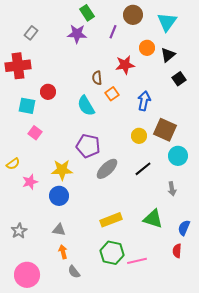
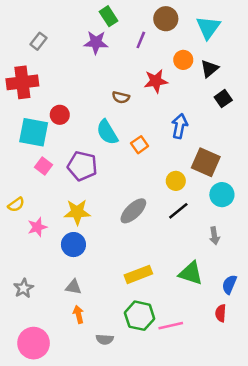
brown semicircle: (97, 78) -> (121, 97), turned -72
orange square: (112, 94) -> (140, 145), moved
cyan square: (27, 106) -> (34, 132), size x1.4
yellow circle: (139, 136) -> (176, 181), moved
purple pentagon: (88, 146) -> (82, 166), moved
gray semicircle: (74, 272) -> (105, 339), moved, turned -48

